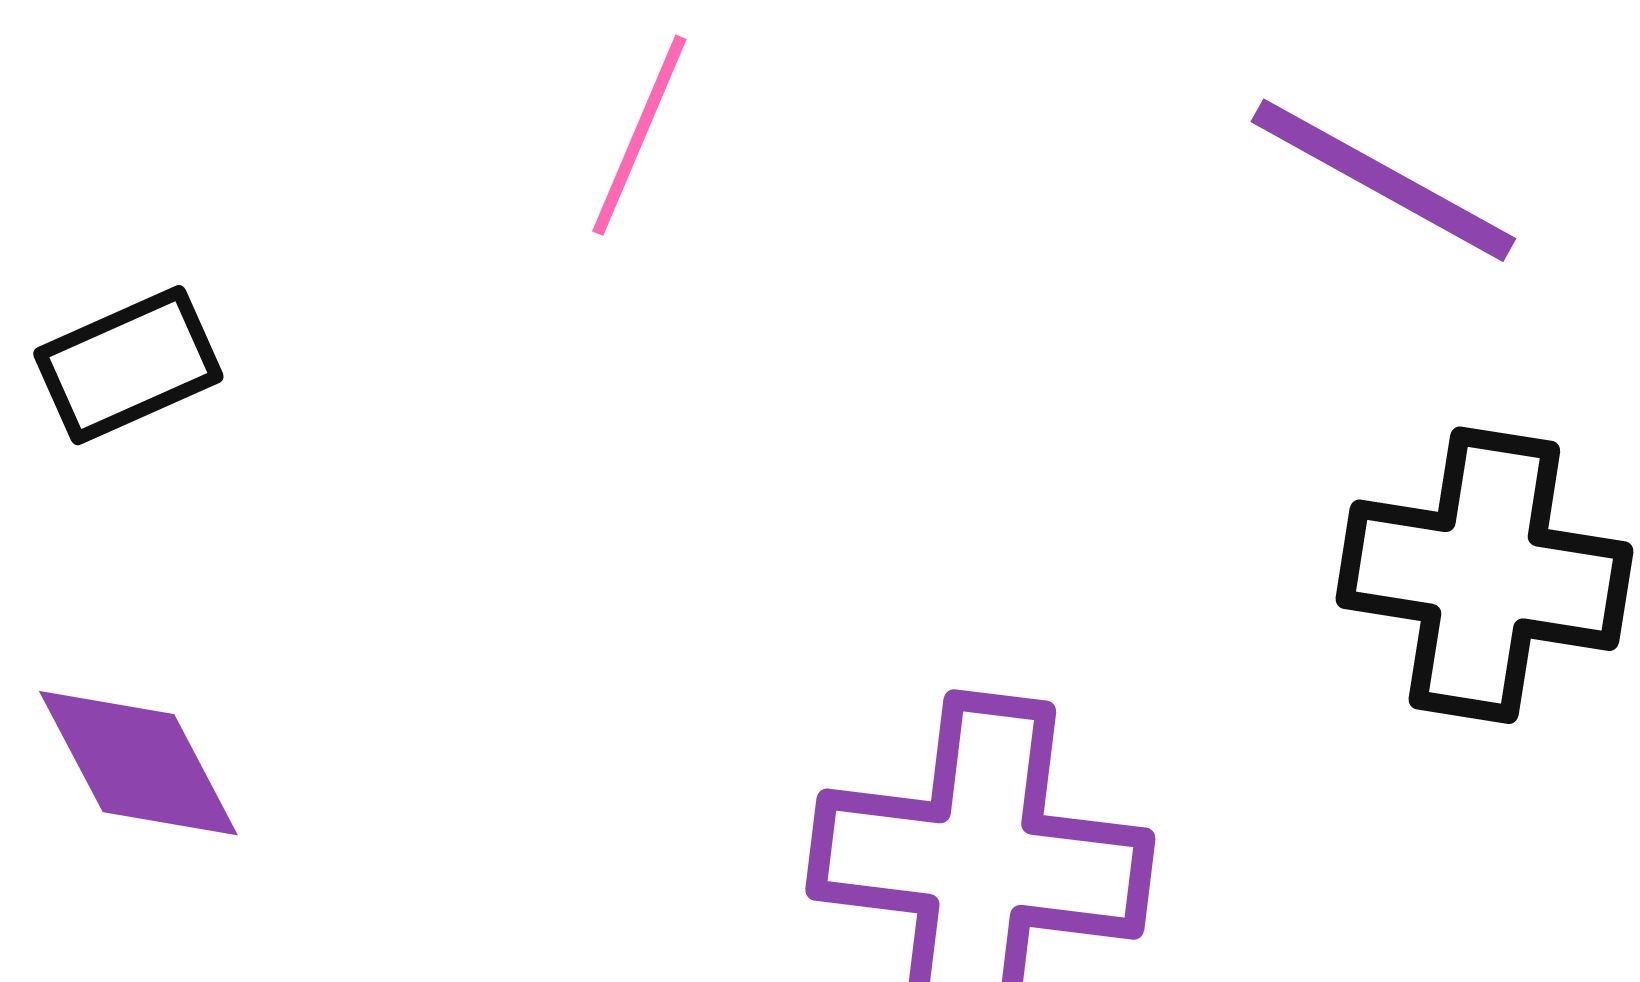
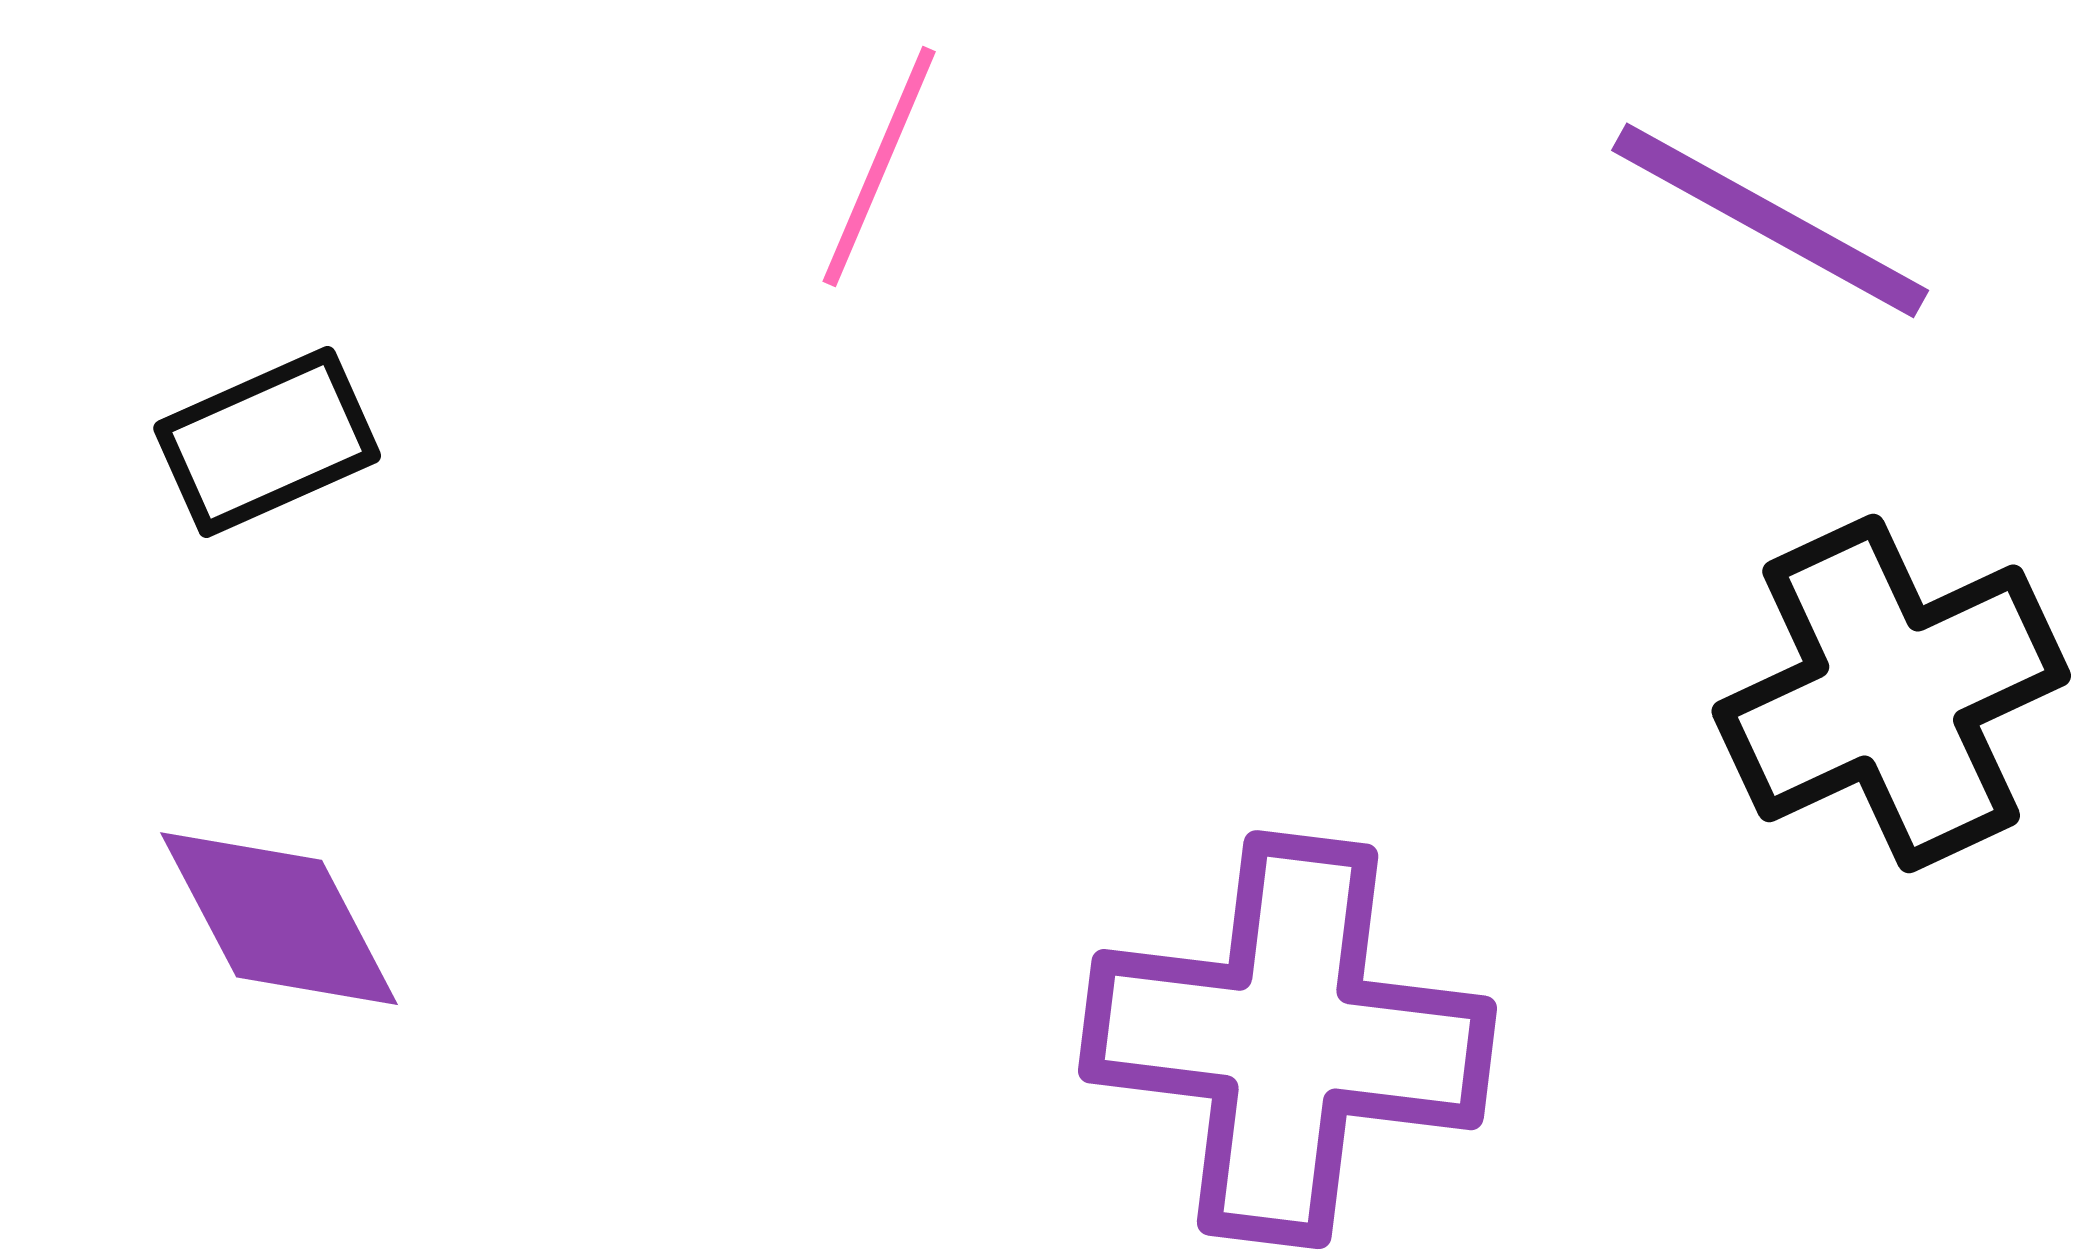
black cross: (1484, 575) -> (1891, 693), turned -34

